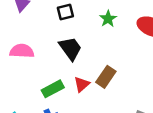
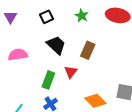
brown rectangle: (106, 77) -> (88, 50), moved
green rectangle: (53, 89) -> (48, 80), turned -30

